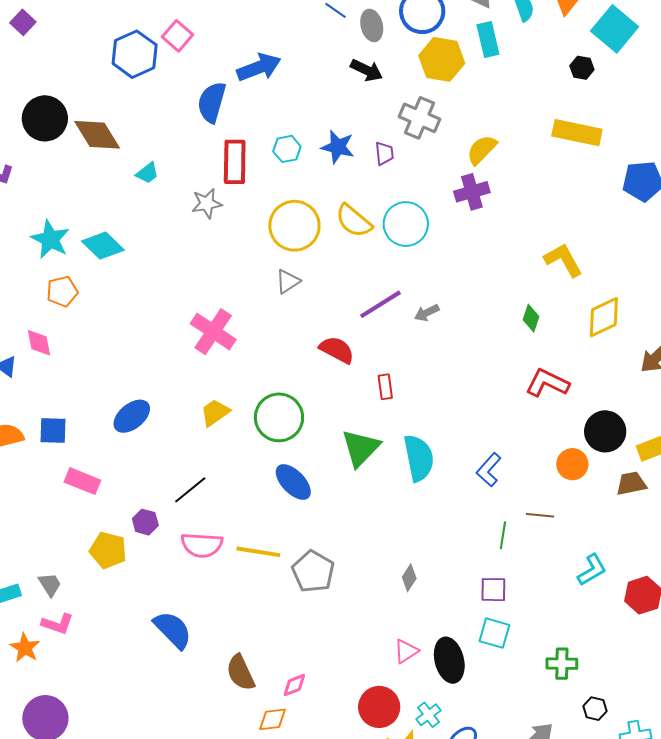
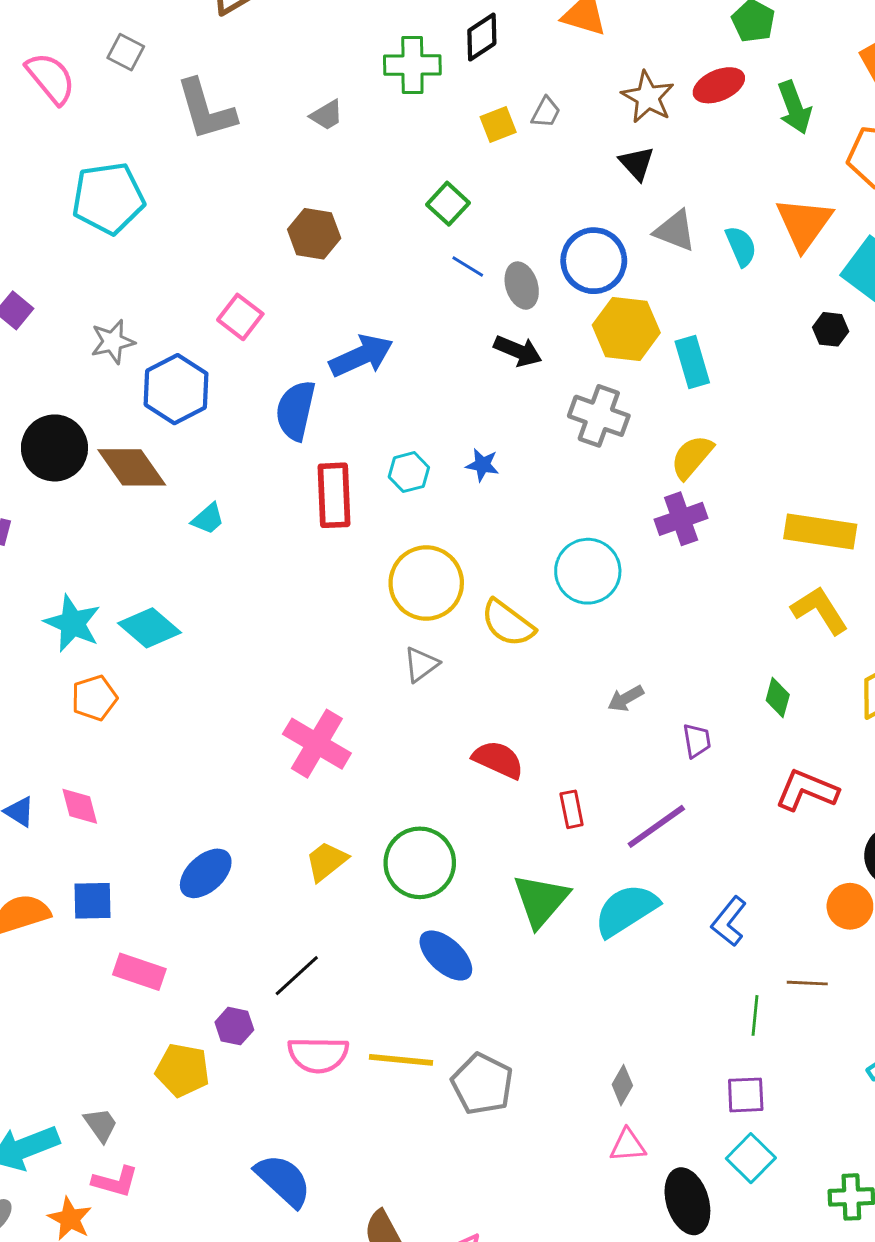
cyan rectangle: (488, 40) -> (692, 362), moved
blue hexagon: (135, 54) -> (176, 389), moved
yellow rectangle: (577, 133) -> (820, 531), moved
blue star: (338, 147) -> (482, 465), size x0.7
purple trapezoid: (384, 153) -> (697, 741), moved
gray star: (207, 203) -> (113, 342), moved
yellow semicircle: (354, 221) -> (508, 623), moved
purple line: (381, 304) -> (656, 826), moved
pink diamond: (39, 343) -> (80, 806), moved
cyan semicircle: (419, 458) -> (626, 910), turned -108
cyan square: (494, 633) -> (751, 1158), turned 32
pink triangle: (406, 651) -> (628, 1145), moved, turned 32

